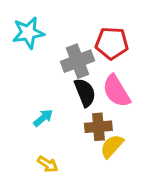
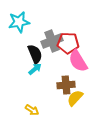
red pentagon: (112, 43) -> (68, 43), moved
black semicircle: (85, 92) -> (35, 54), moved
cyan arrow: (43, 118) -> (35, 69), moved

